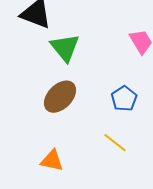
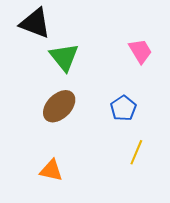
yellow line: (115, 143) -> (136, 152), moved, turned 75

